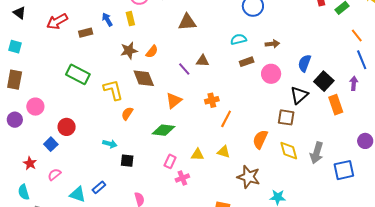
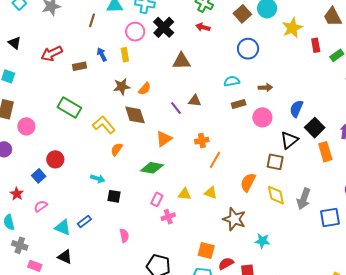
yellow L-shape: (113, 90) -> (104, 125), turned -30
pink circle: (35, 107) -> (26, 126), moved

